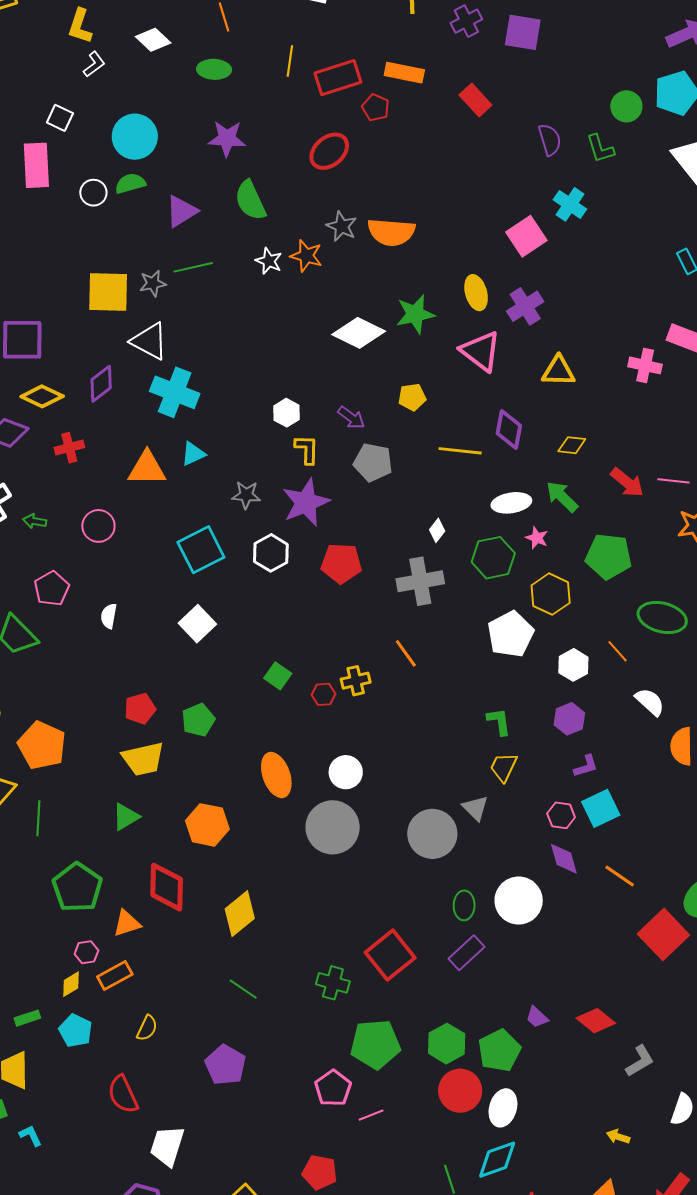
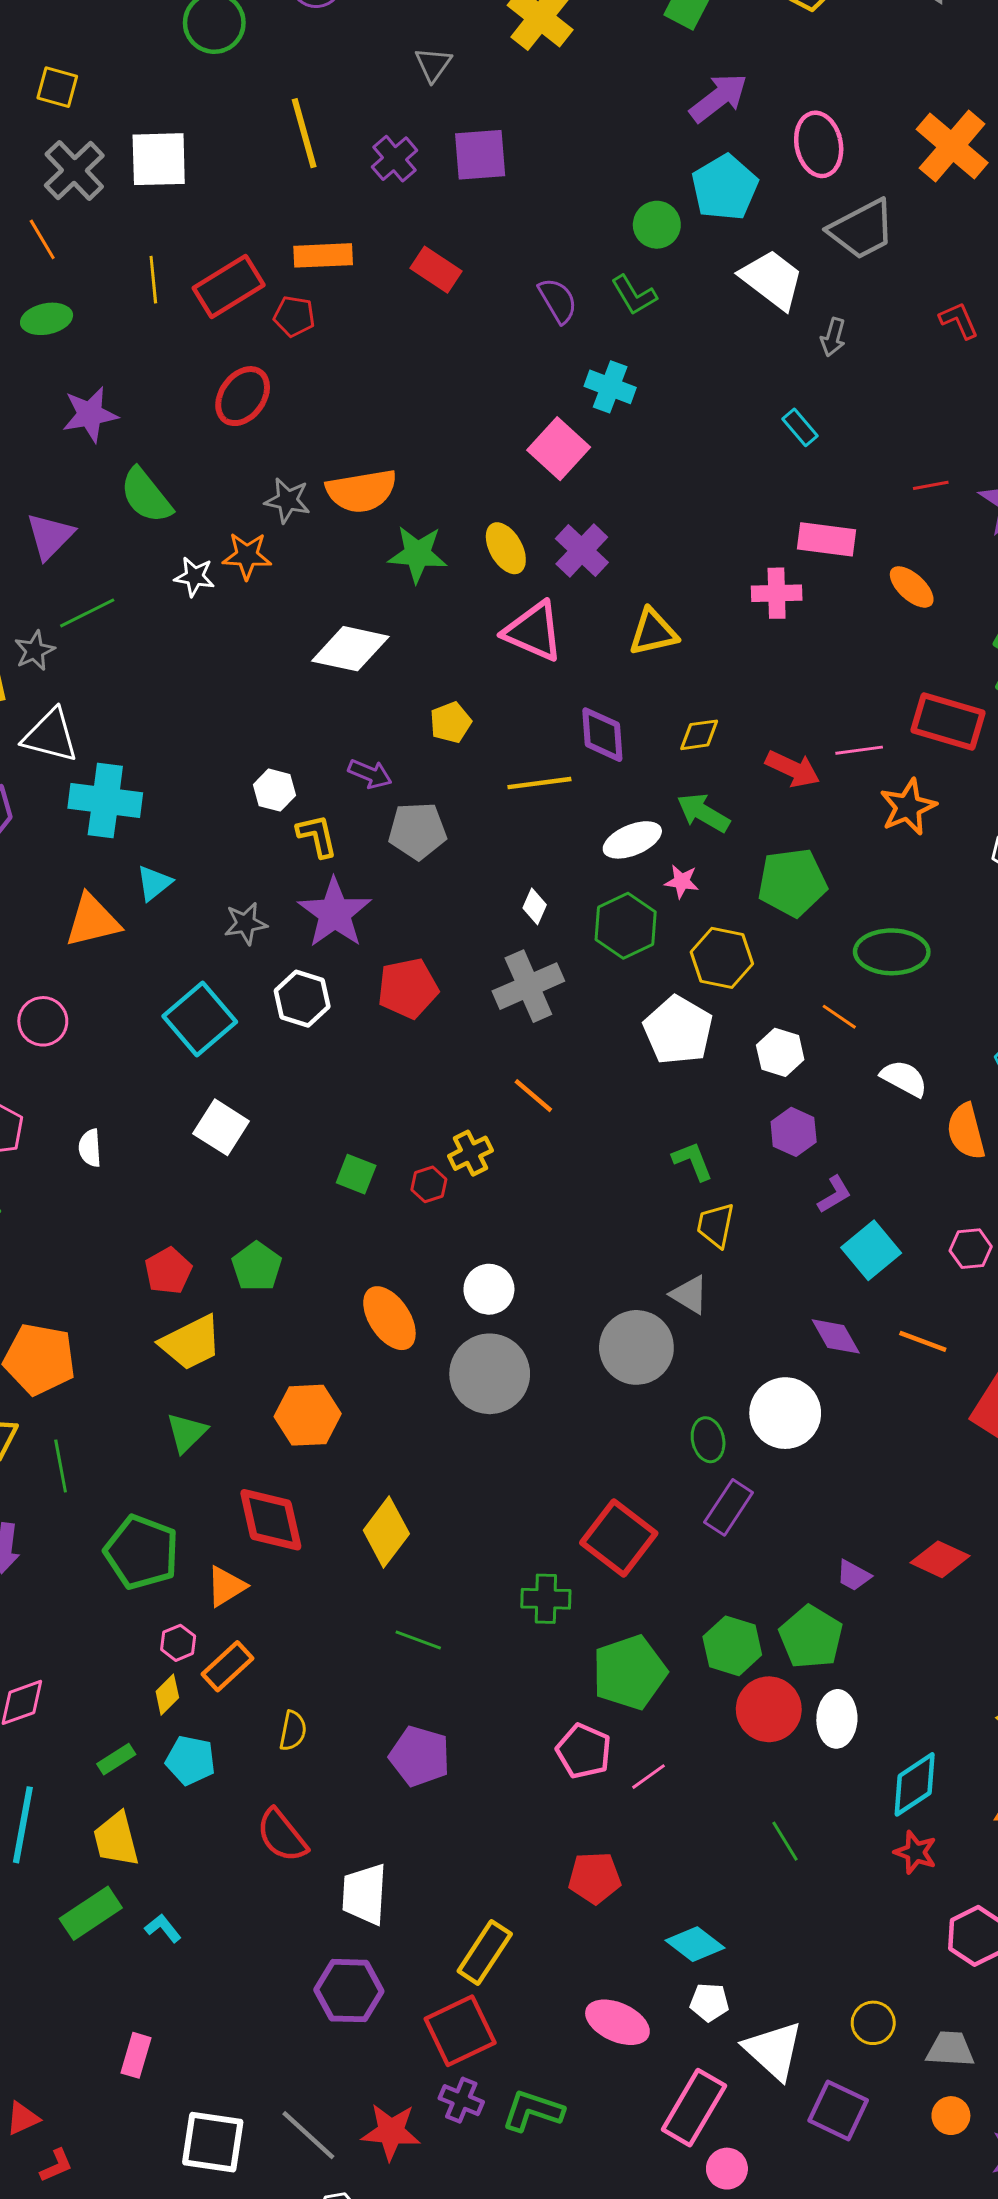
green star: (415, 314) -> (418, 554), moved, turned 30
pink hexagon: (561, 815) -> (971, 1249), moved
cyan diamond: (497, 1160) -> (915, 1784), moved

